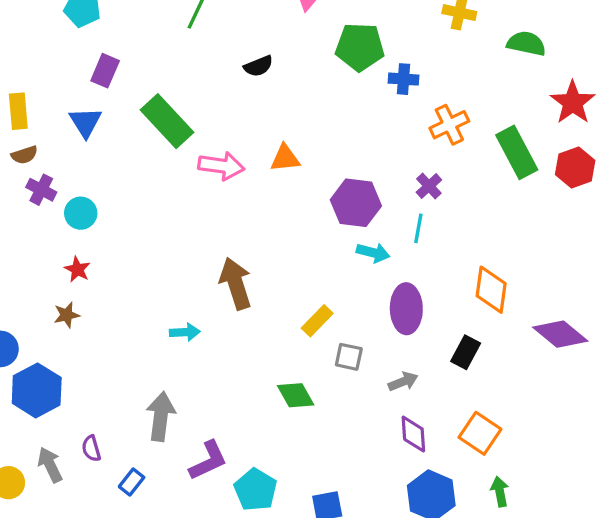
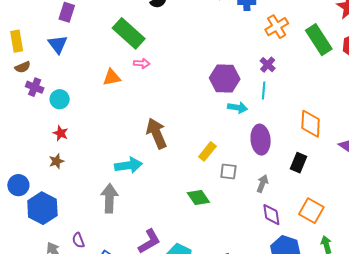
green rectangle: (167, 121) -> (129, 33), moved
orange triangle: (285, 158) -> (112, 77), moved
pink arrow: (221, 166) -> (142, 63), size x0.6
cyan arrow: (185, 332) -> (128, 165), size x1.5
gray arrow: (403, 382) -> (262, 184), turned -42
gray arrow: (161, 416) -> (109, 198), moved

